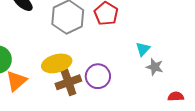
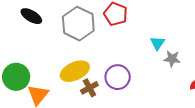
brown cross: (68, 82) -> (89, 88), size x0.7

